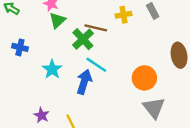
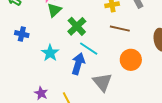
brown line: (96, 28) -> (120, 29), moved
gray triangle: (154, 108) -> (102, 82), moved

